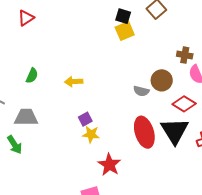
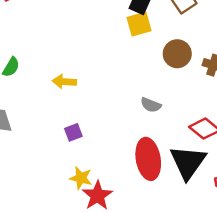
brown circle: (162, 80) -> (177, 54), moved
yellow star: (91, 134) -> (81, 178), moved

